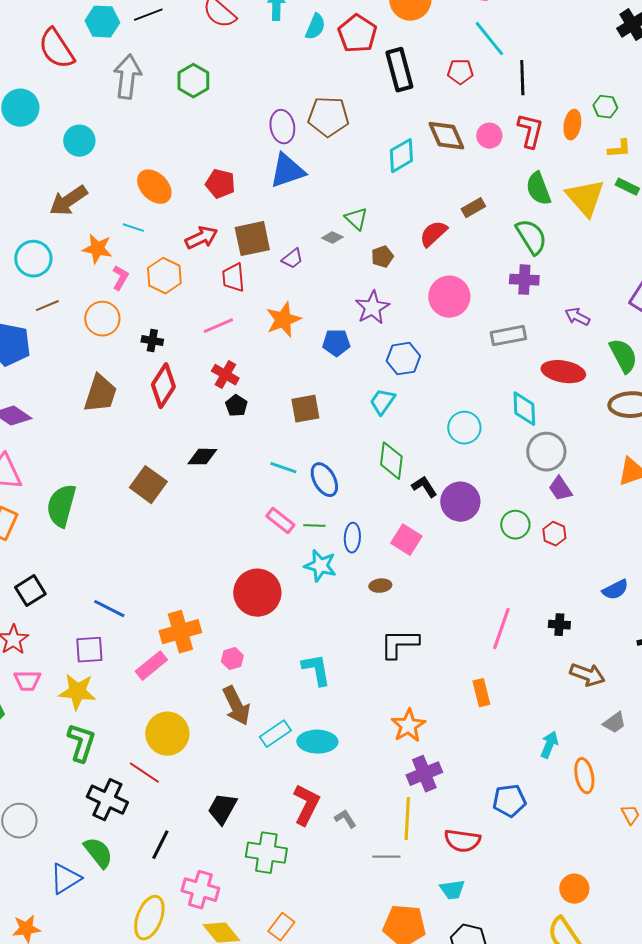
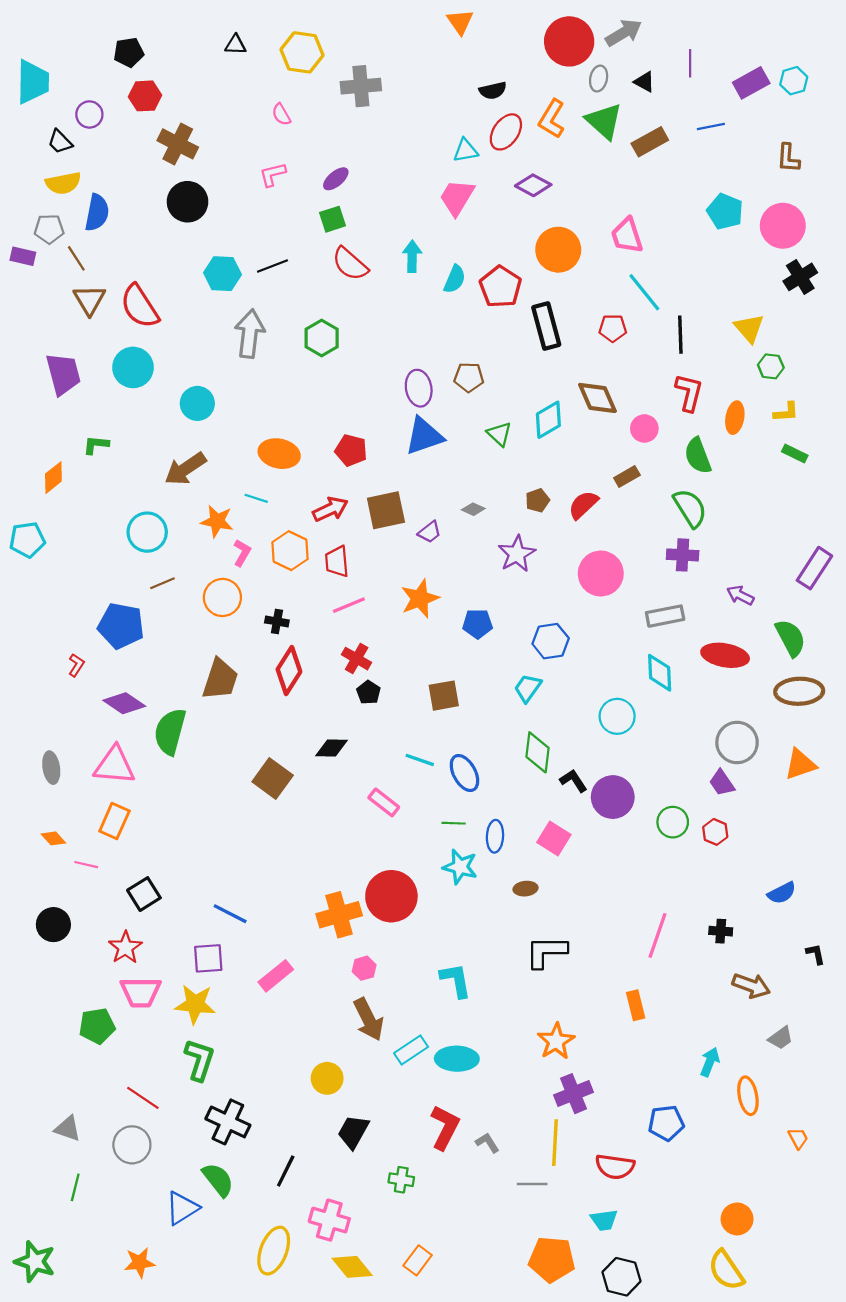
red semicircle: (56, 49) -> (140, 306), moved
brown pentagon: (328, 117) -> (469, 377), size x0.7
orange ellipse: (572, 125) -> (735, 418), moved
pink circle: (489, 136) -> (644, 428), moved
orange ellipse: (154, 187) -> (279, 454), turned -33
yellow triangle: (585, 198) -> (749, 328), moved, size x0.7
green triangle: (356, 219) -> (499, 434), moved
brown pentagon: (382, 257) -> (538, 500), moved
red trapezoid: (233, 278) -> (337, 562), moved
purple star: (372, 308) -> (517, 554), moved
cyan diamond: (524, 409) -> (660, 673), moved
gray circle: (546, 452) -> (737, 742), moved
green semicircle: (61, 506) -> (170, 732), moved
pink rectangle: (280, 521) -> (384, 802), moved
orange cross: (180, 632) -> (339, 915), moved
pink trapezoid: (27, 681) -> (141, 992), size x1.4
yellow circle: (167, 734) -> (327, 1078), moved, size x0.7
red line: (144, 773) -> (143, 1098), moved
green cross: (266, 853) -> (401, 1180), size x0.6

